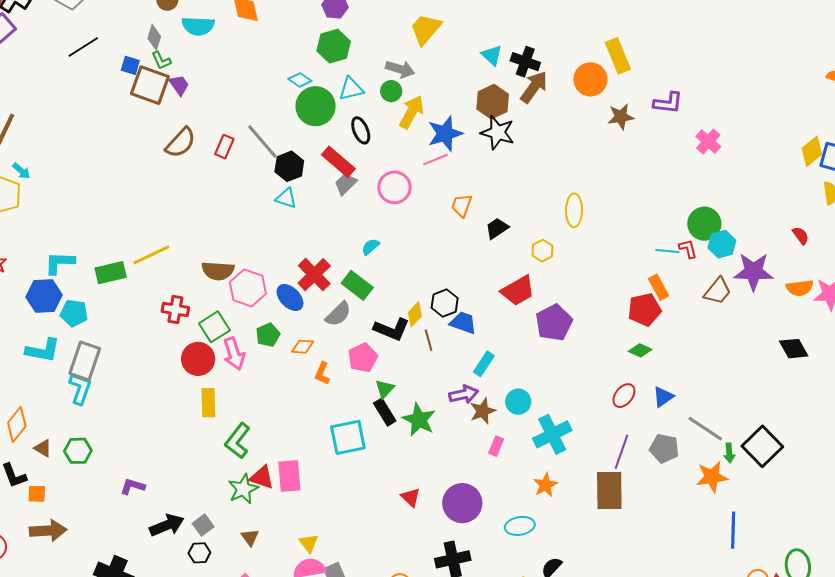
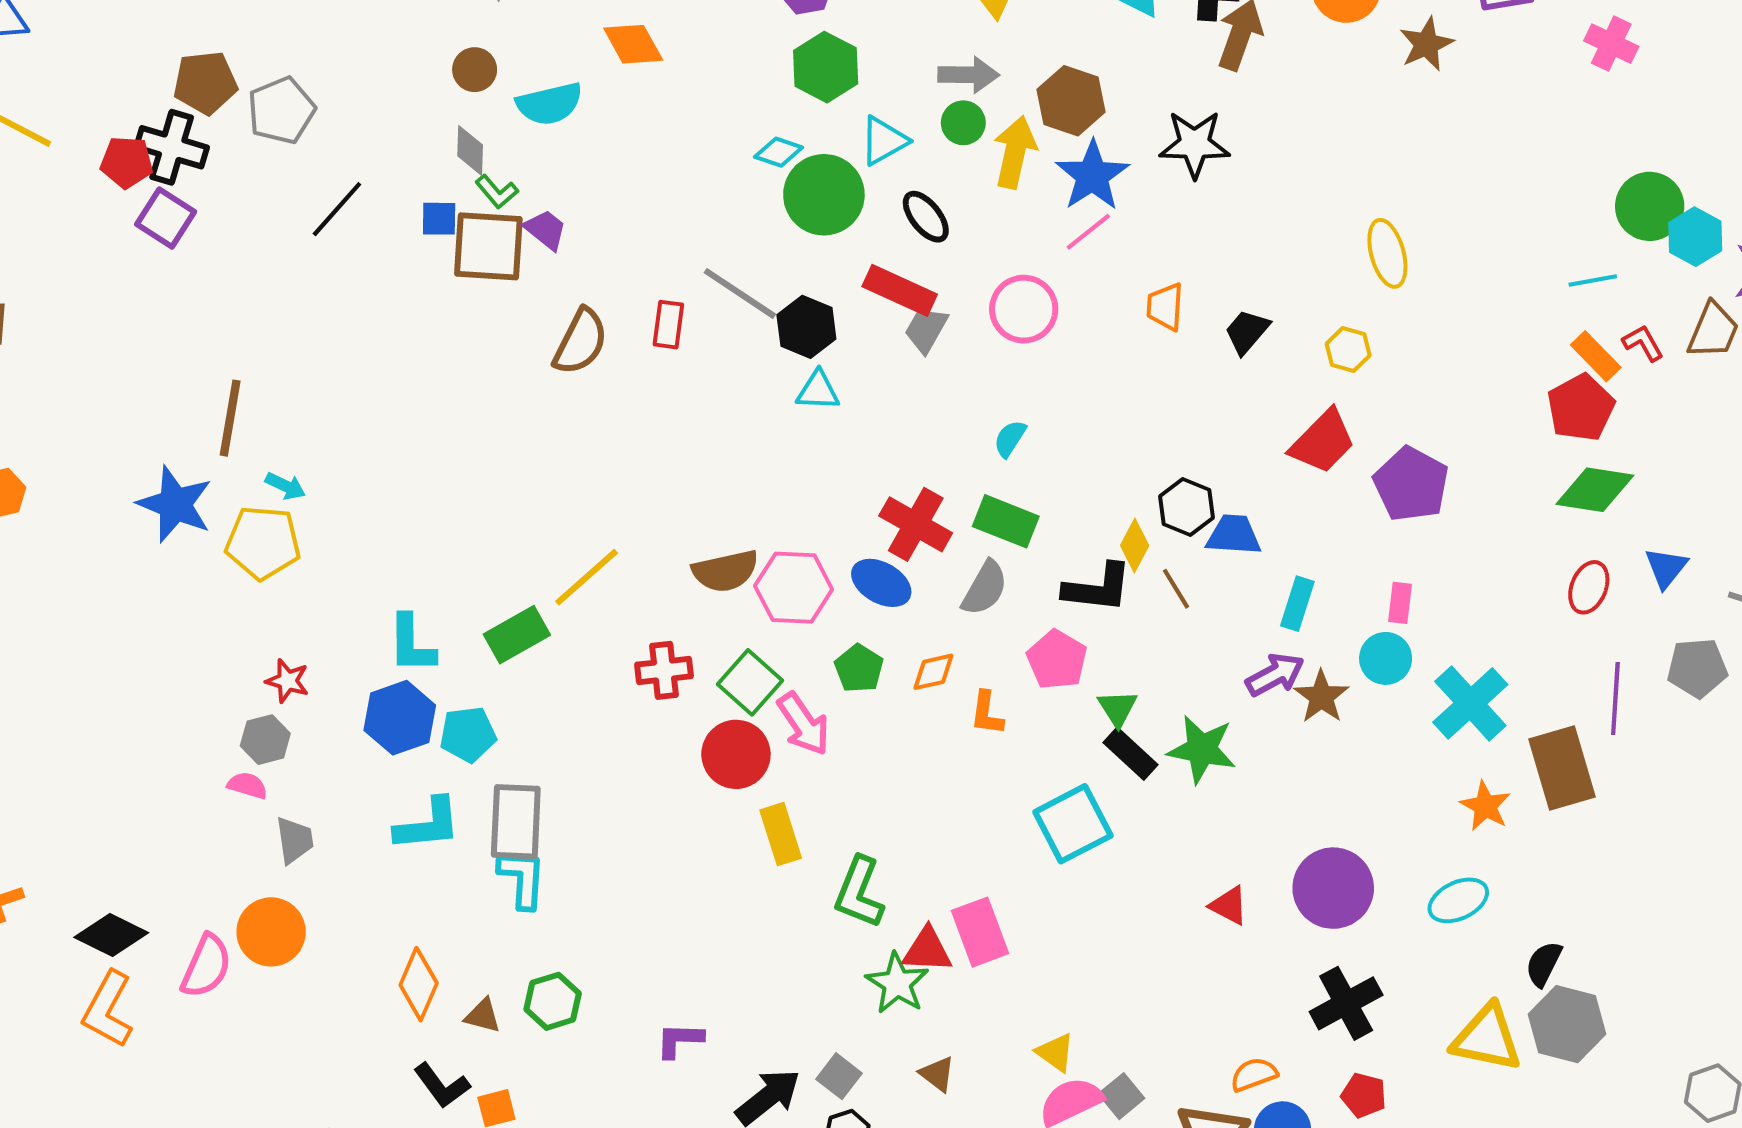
brown hexagon: (493, 102) -> (1071, 101), moved
red L-shape: (688, 249) -> (1643, 343), moved
cyan L-shape: (60, 263) -> (411, 644), turned -76
green diamond: (640, 350) -> (1595, 490), size x1.6
pink rectangle: (496, 446) -> (1400, 603), moved
brown rectangle: (609, 490) -> (1562, 768), moved

